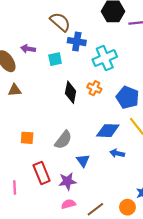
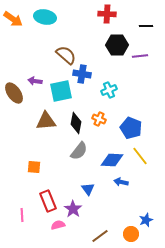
cyan cross: (105, 58) -> (109, 90), size x0.7
cyan square: (55, 59) -> (61, 91), size x1.6
brown triangle: (15, 90) -> (46, 121), moved, size x1.5
gray semicircle: (63, 140) -> (79, 151), moved
purple star: (67, 181) -> (73, 209), turned -30
pink semicircle: (68, 204) -> (58, 225), moved

